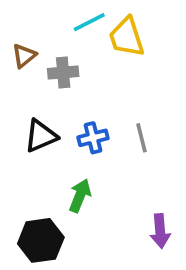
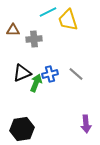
brown triangle: (24, 56) -> (13, 30), turned 40
gray line: (142, 138) -> (76, 74), turned -35
green arrow: (80, 196) -> (36, 83), moved

